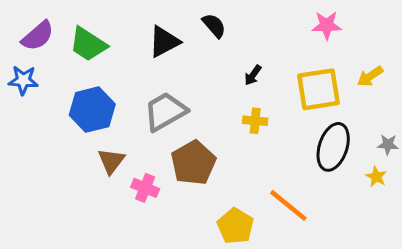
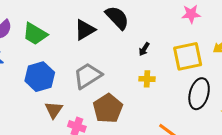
black semicircle: (214, 26) -> (117, 18), size x1.5

